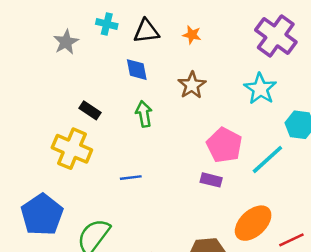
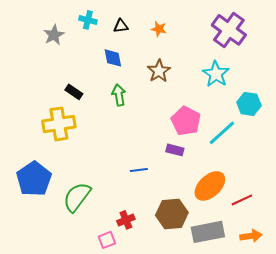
black triangle: (146, 31) -> (121, 26), size x0.7
yellow cross: (72, 149) -> (59, 124), turned -32
blue line: (131, 178) -> (139, 170), moved

